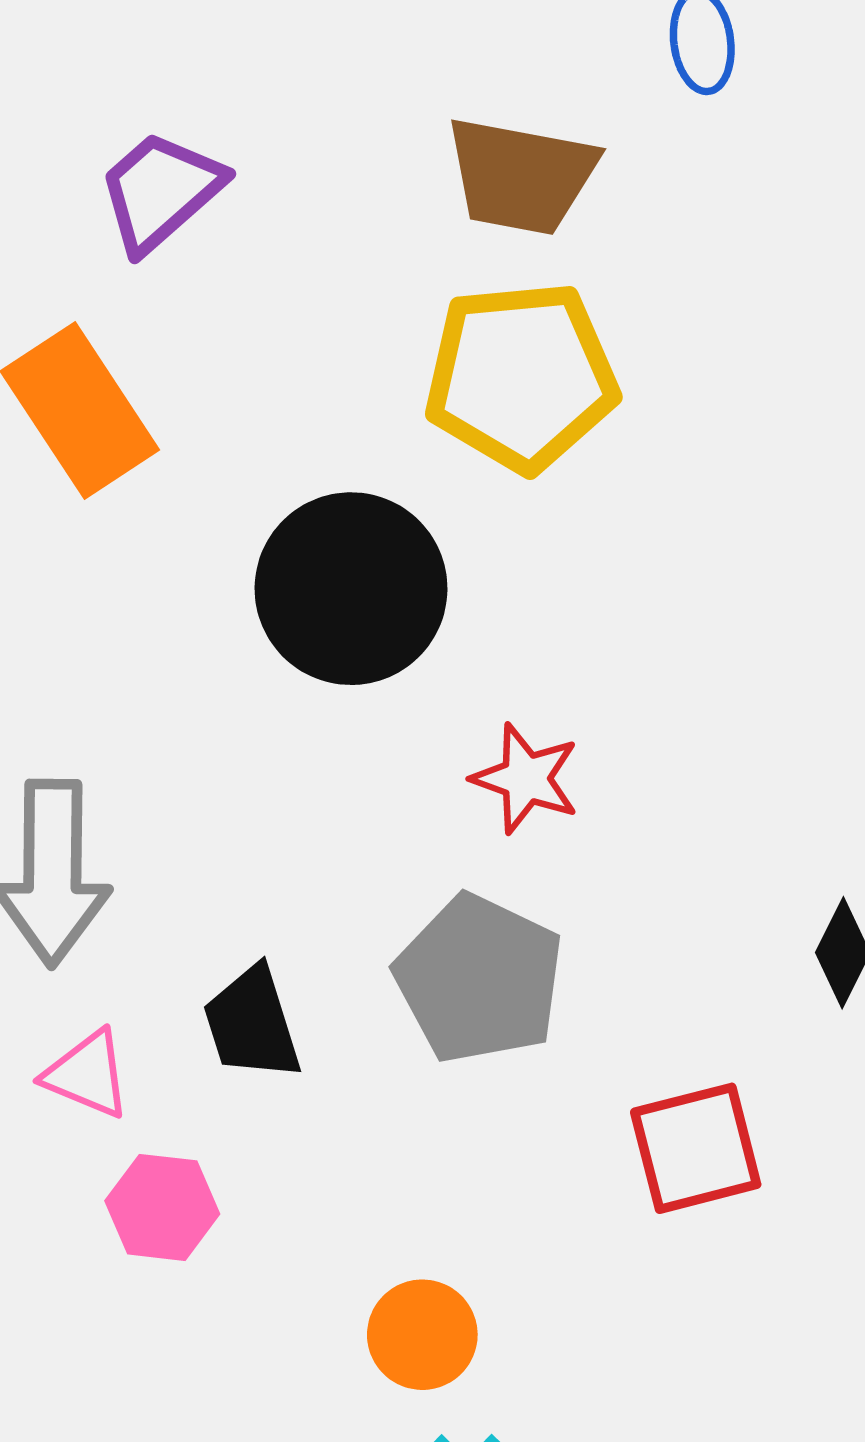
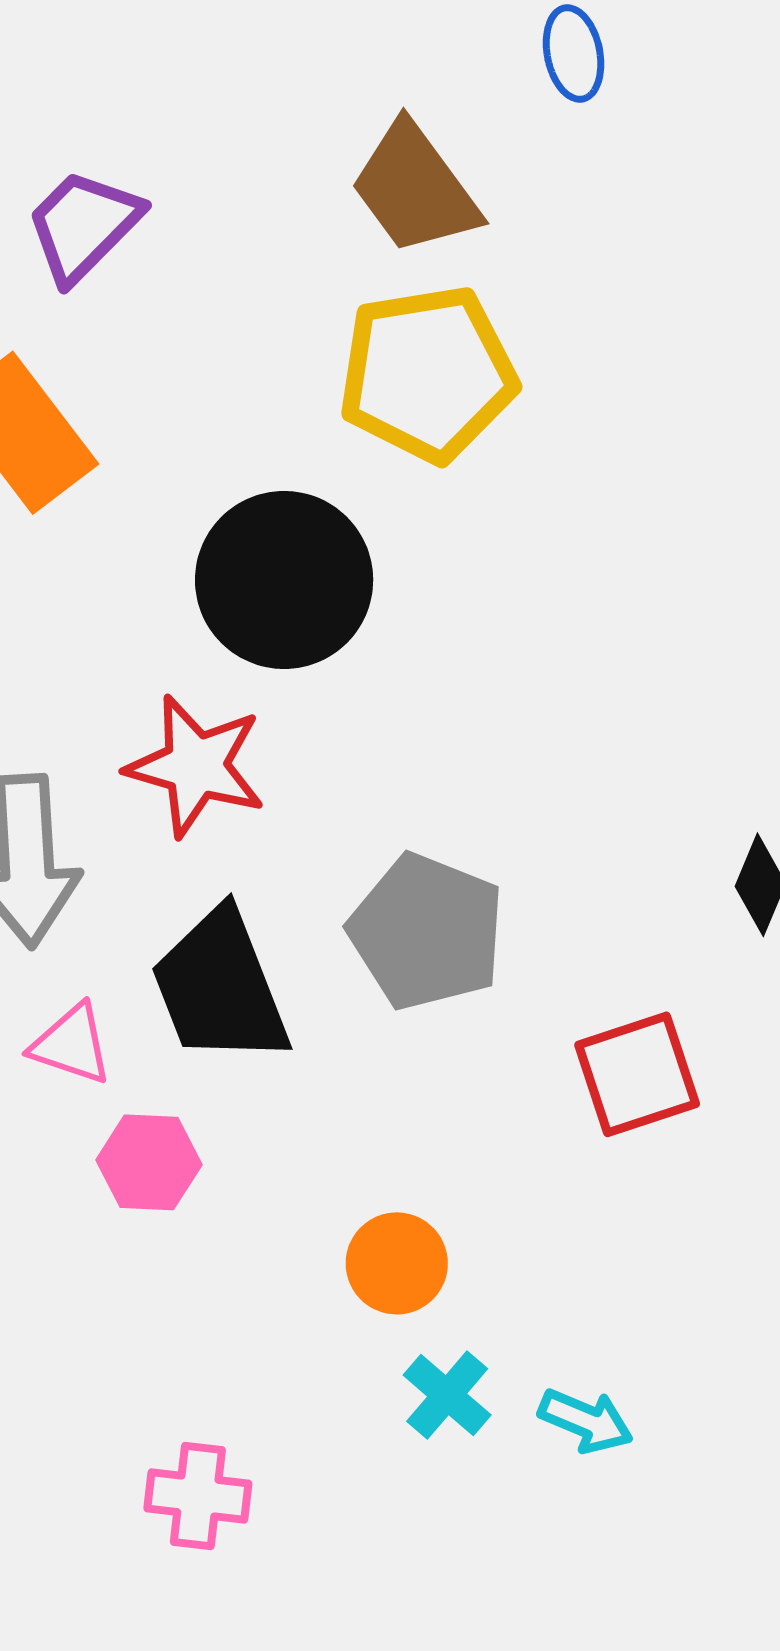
brown trapezoid: (521, 176) -> (415, 189), turned 47
red star: (526, 779) -> (196, 766), moved, size x1.4
black trapezoid: (252, 1024) -> (220, 987), size x1.5

